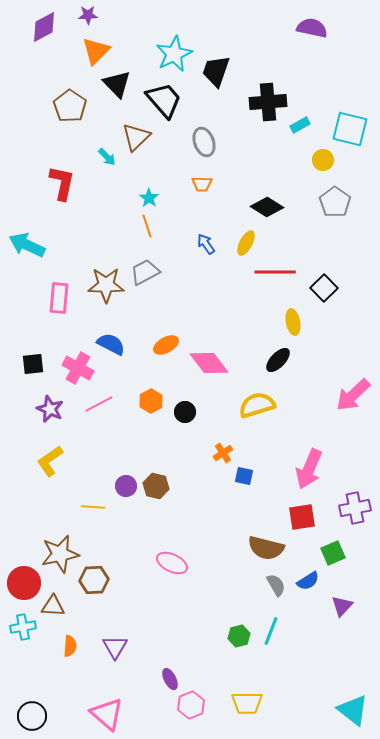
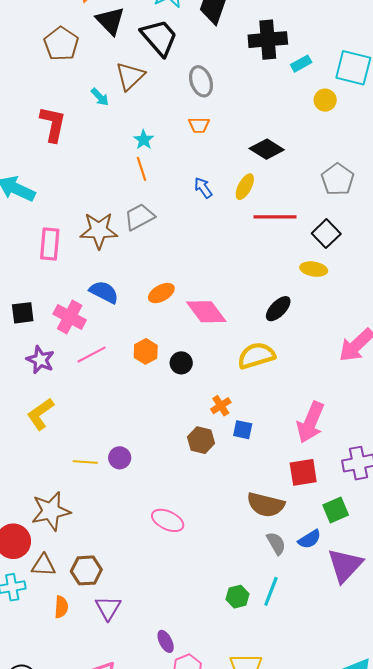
gray pentagon: (335, 202) -> (338, 179), moved
yellow ellipse: (293, 322) -> (314, 269), moved, turned -70
purple circle: (126, 486) -> (120, 458), moved
brown hexagon: (156, 486) -> (201, 440), moved
brown hexagon: (94, 580) -> (86, 570), moved
purple triangle: (342, 606) -> (345, 565), size x1.6

